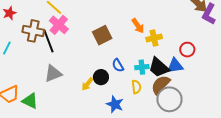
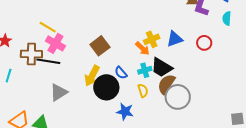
orange arrow: (138, 26) -> (142, 48), moved
black line: (49, 41) -> (48, 61), turned -50
red circle: (187, 50) -> (204, 43), moved
blue triangle: (175, 66) -> (175, 39), moved
black circle: (101, 77) -> (106, 87), size x1.6
yellow arrow: (87, 84) -> (92, 76), moved, size x1.5

